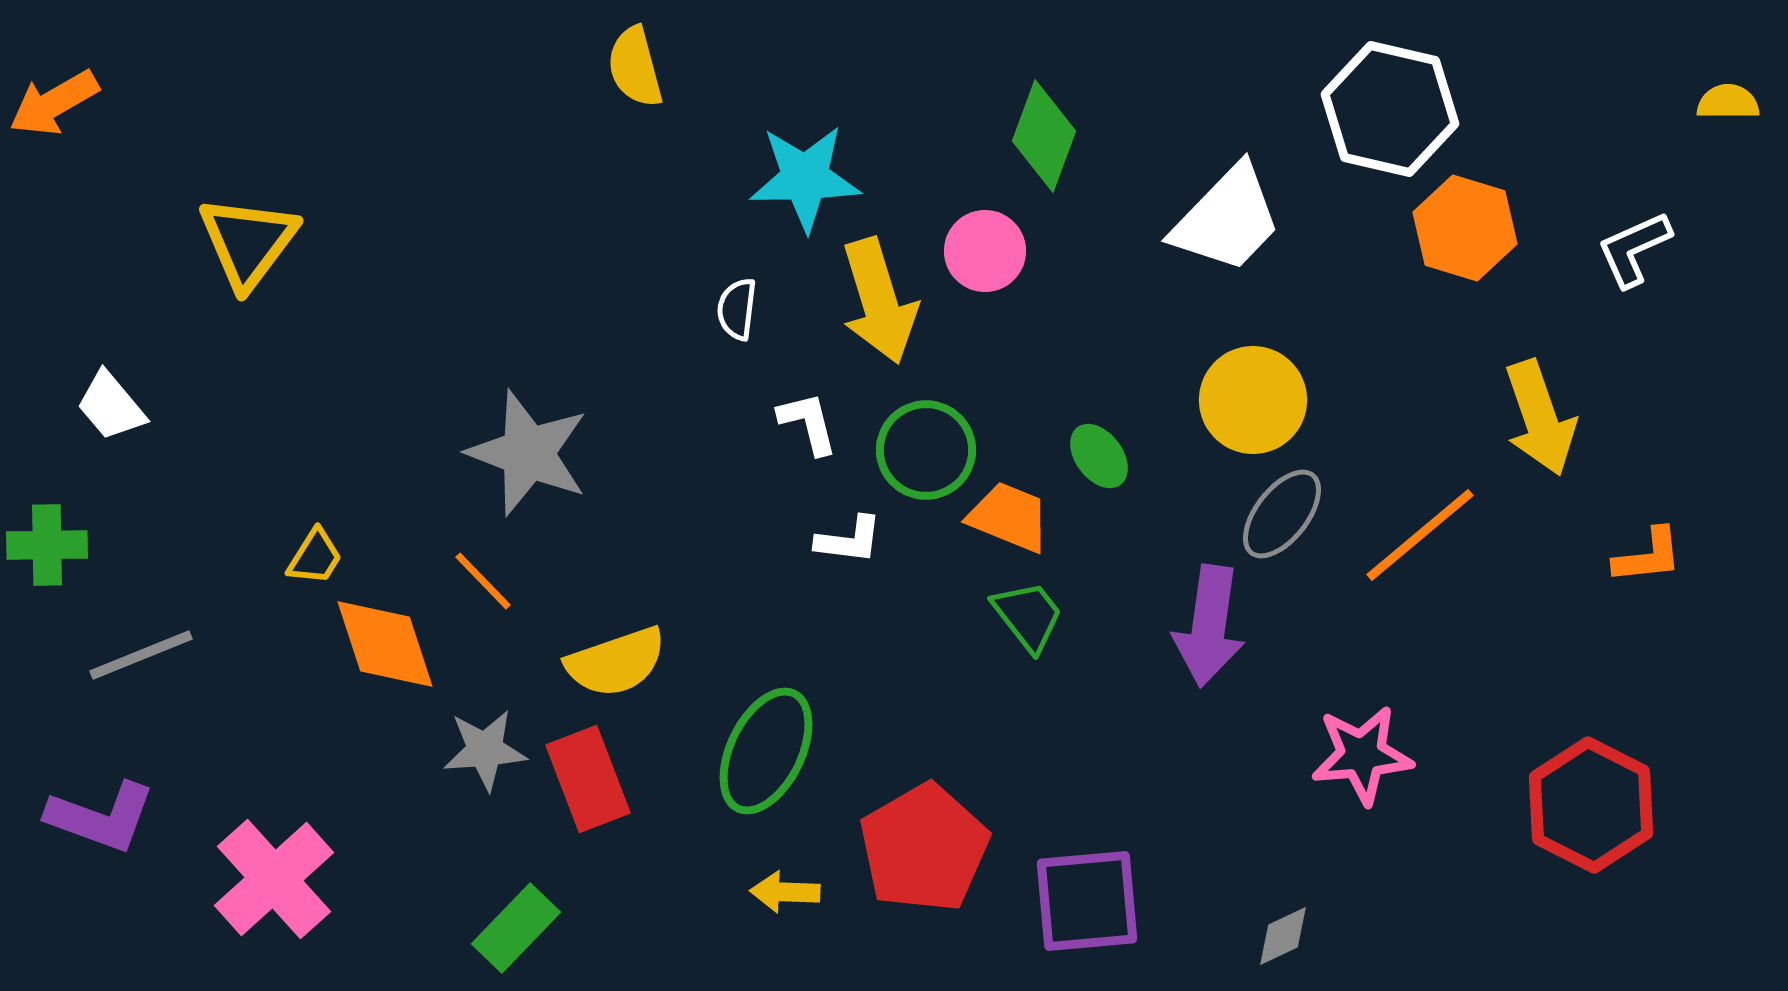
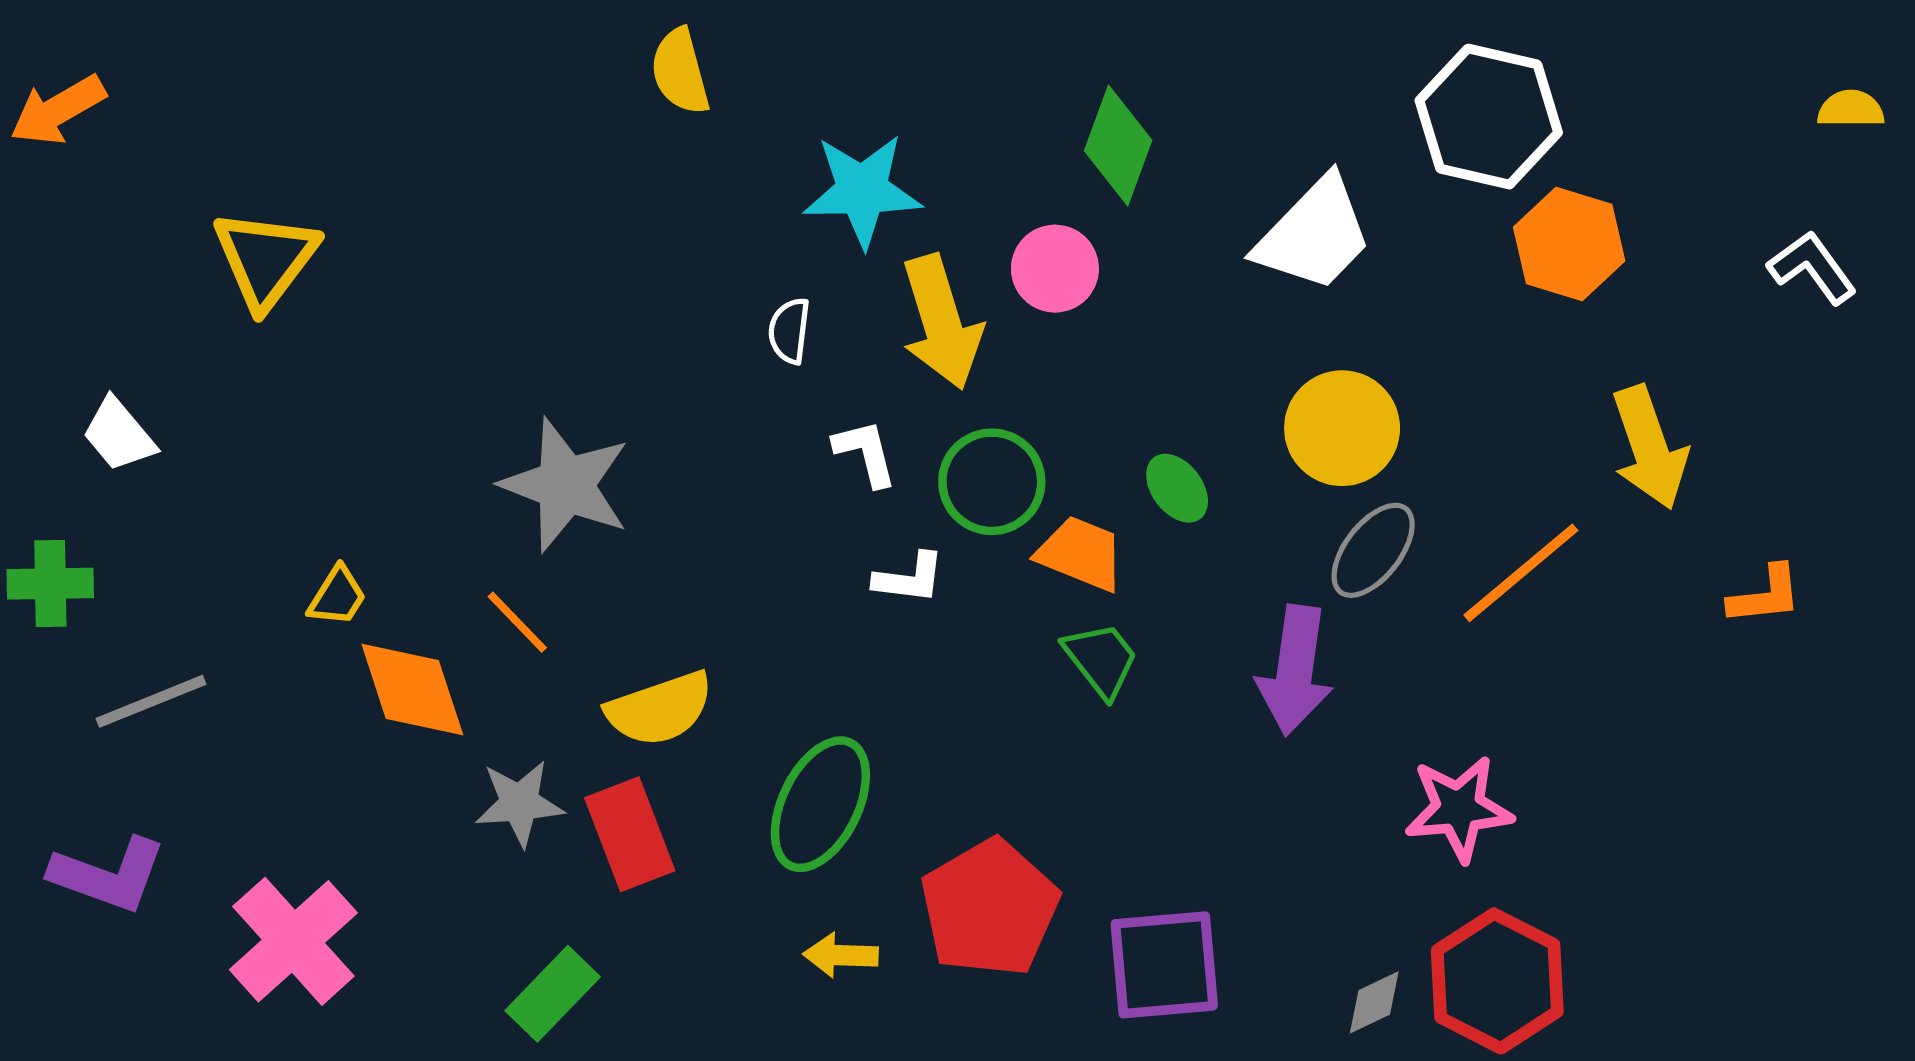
white L-shape: (1634, 249) -> (1812, 268), moved, turned 78
red hexagon: (1591, 805) -> (1497, 981), moved

